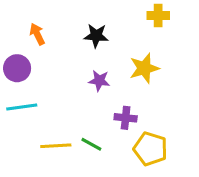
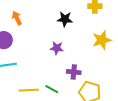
black star: (96, 36) -> (65, 19), moved
yellow star: (144, 68) -> (102, 40), moved

